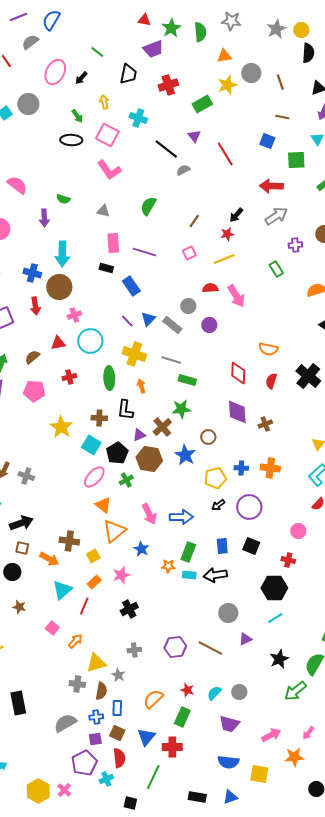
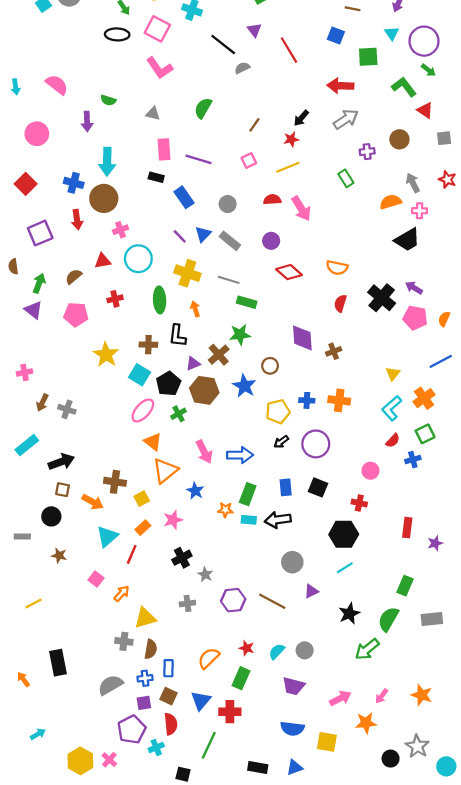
gray circle: (188, 306) -> (228, 204), moved
red diamond: (238, 373) -> (289, 272), moved, turned -50
gray star: (118, 675) -> (205, 574), moved

